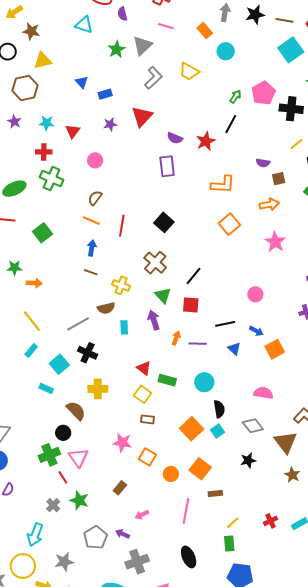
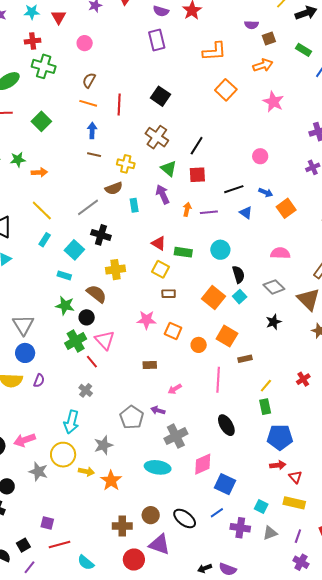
brown rectangle: (120, 488) -> (150, 365), turned 56
green star: (79, 500) -> (65, 306), moved

